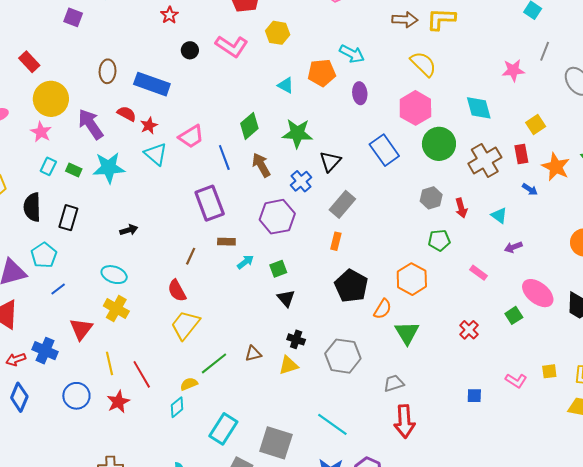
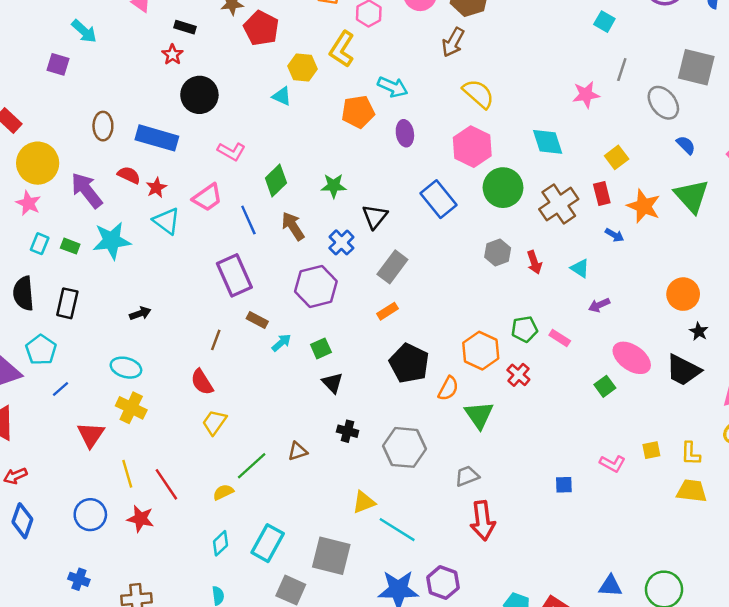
yellow L-shape: (441, 19) -> (342, 49), moved, turned -56
brown arrow: (405, 20) -> (453, 42), turned 120
pink L-shape: (232, 46) -> (231, 151), moved, size x0.7
black circle: (190, 50) -> (199, 95), size x1.8
cyan triangle: (286, 85) -> (282, 96), moved
green star: (297, 133) -> (334, 186), size x0.7
green pentagon: (439, 240) -> (524, 329), moved
orange rectangle: (336, 241) -> (388, 311), turned 48
brown rectangle: (226, 242) -> (257, 320), turned 30
yellow trapezoid: (185, 325) -> (214, 422), size x0.7
red cross: (469, 330) -> (518, 375), moved
blue cross: (45, 351) -> (79, 579), moved, size x0.7
yellow triangle: (289, 365) -> (364, 502), moved
red star: (118, 402) -> (140, 519), turned -30
cyan diamond: (177, 407) -> (221, 543), moved

